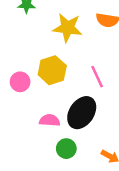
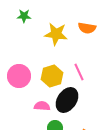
yellow hexagon: (52, 70) -> (52, 76), moved
pink circle: (20, 82) -> (19, 76), size x1.5

